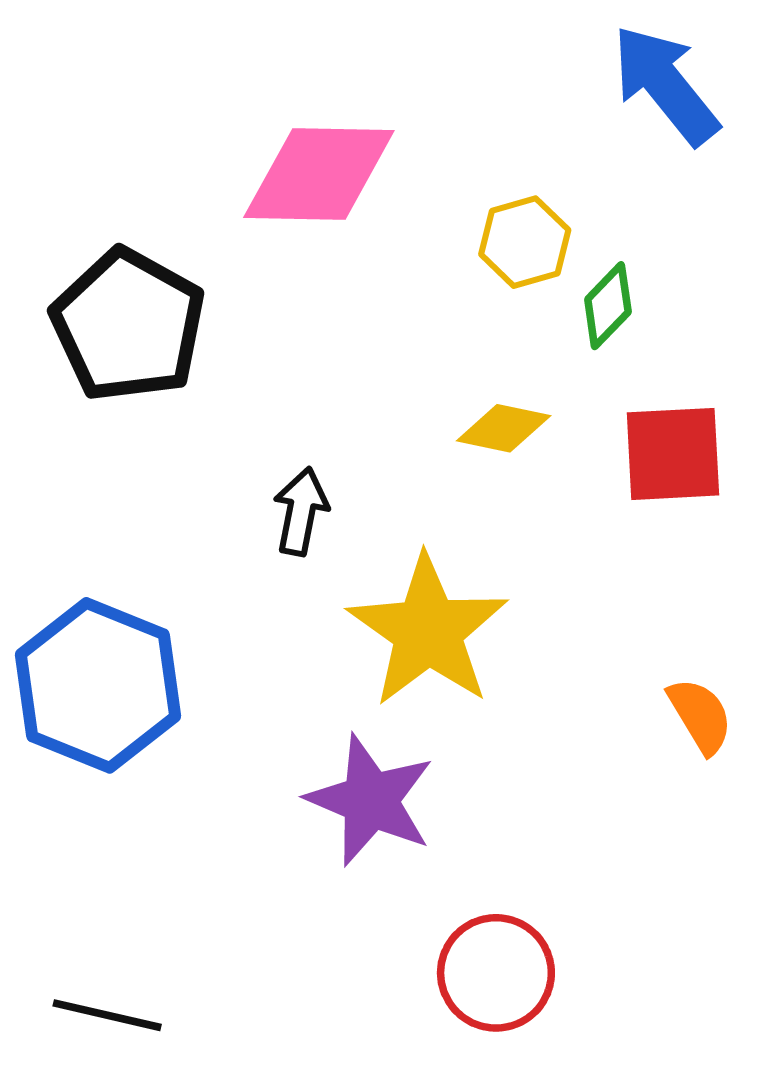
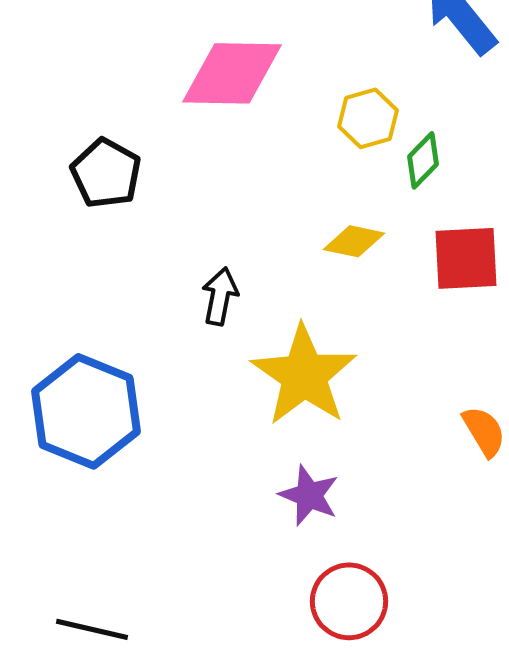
black pentagon: (128, 325) -> (106, 173), size x0.7
purple star: (370, 800) -> (309, 495), moved, size x0.7

